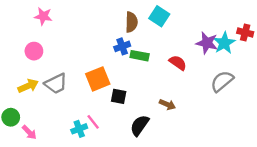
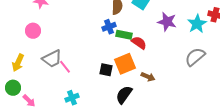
purple star: (207, 43) -> (167, 22), moved
red semicircle: (178, 63) -> (139, 43), moved
orange square: (98, 79) -> (125, 64), moved
yellow arrow: (28, 86) -> (18, 63), moved, turned 138
pink line: (93, 122) -> (65, 67), moved

